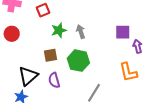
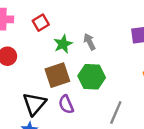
brown square: (50, 55) -> (57, 75), size x1.5

